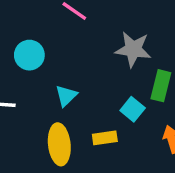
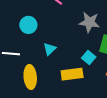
yellow rectangle: (105, 138) -> (72, 74), size x1.5
yellow ellipse: (59, 144) -> (30, 77), moved

